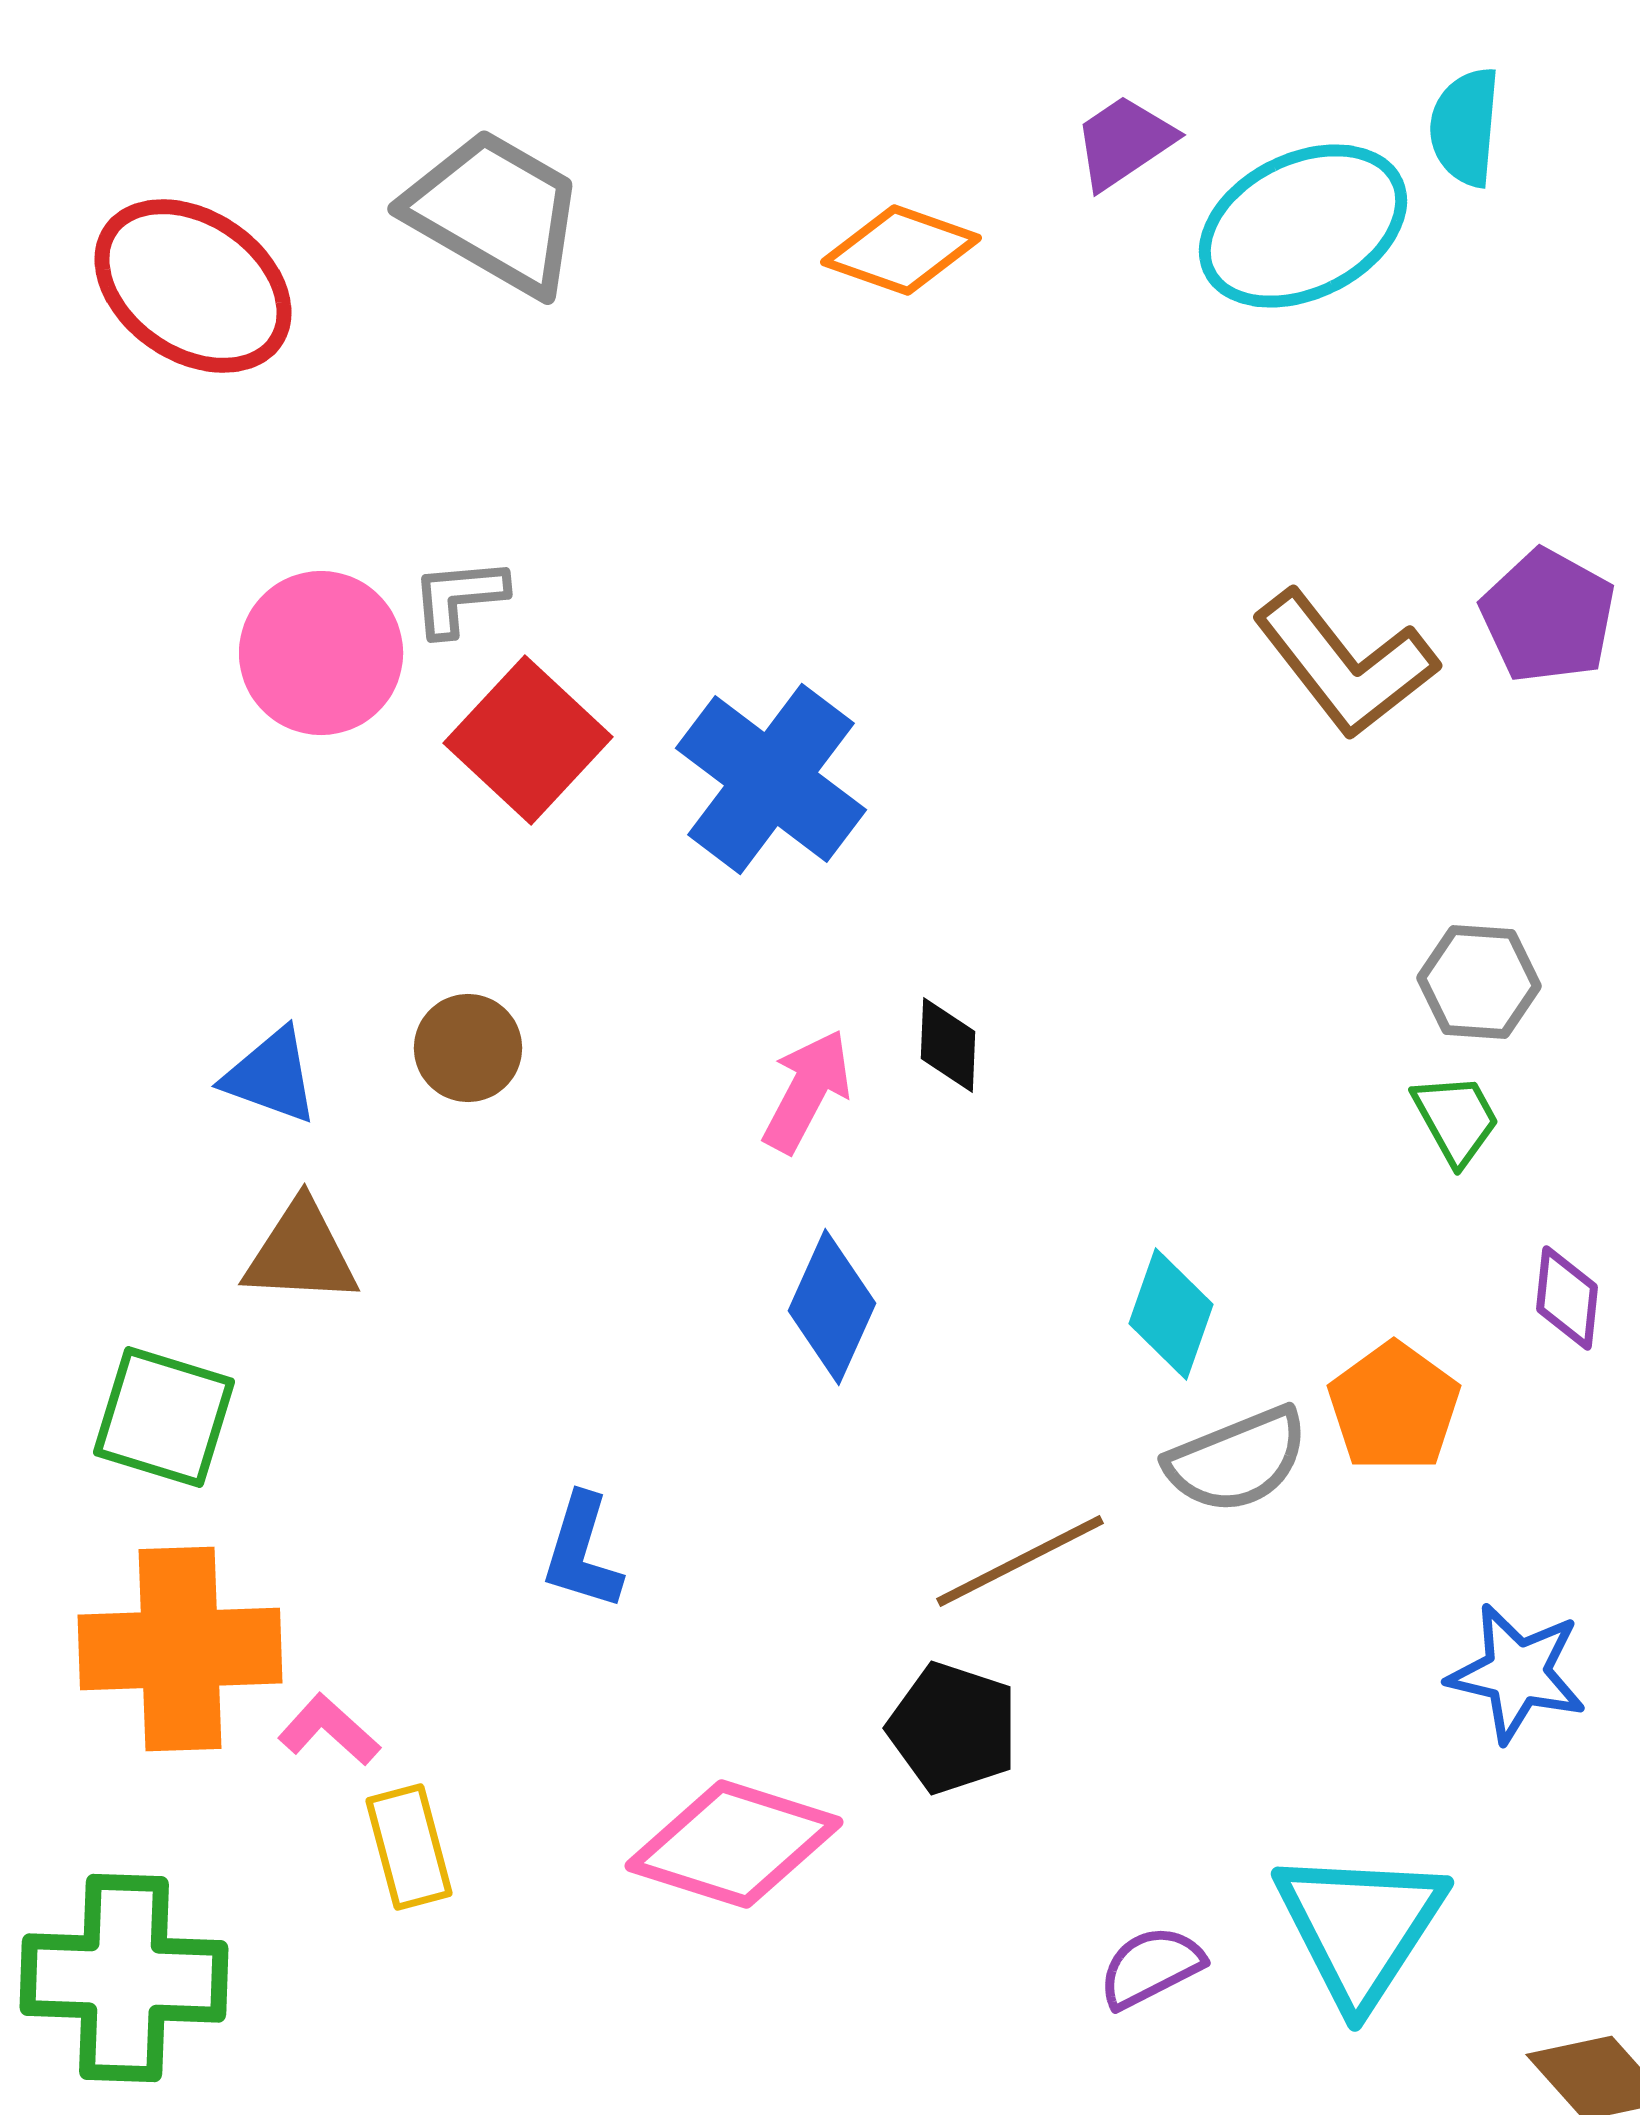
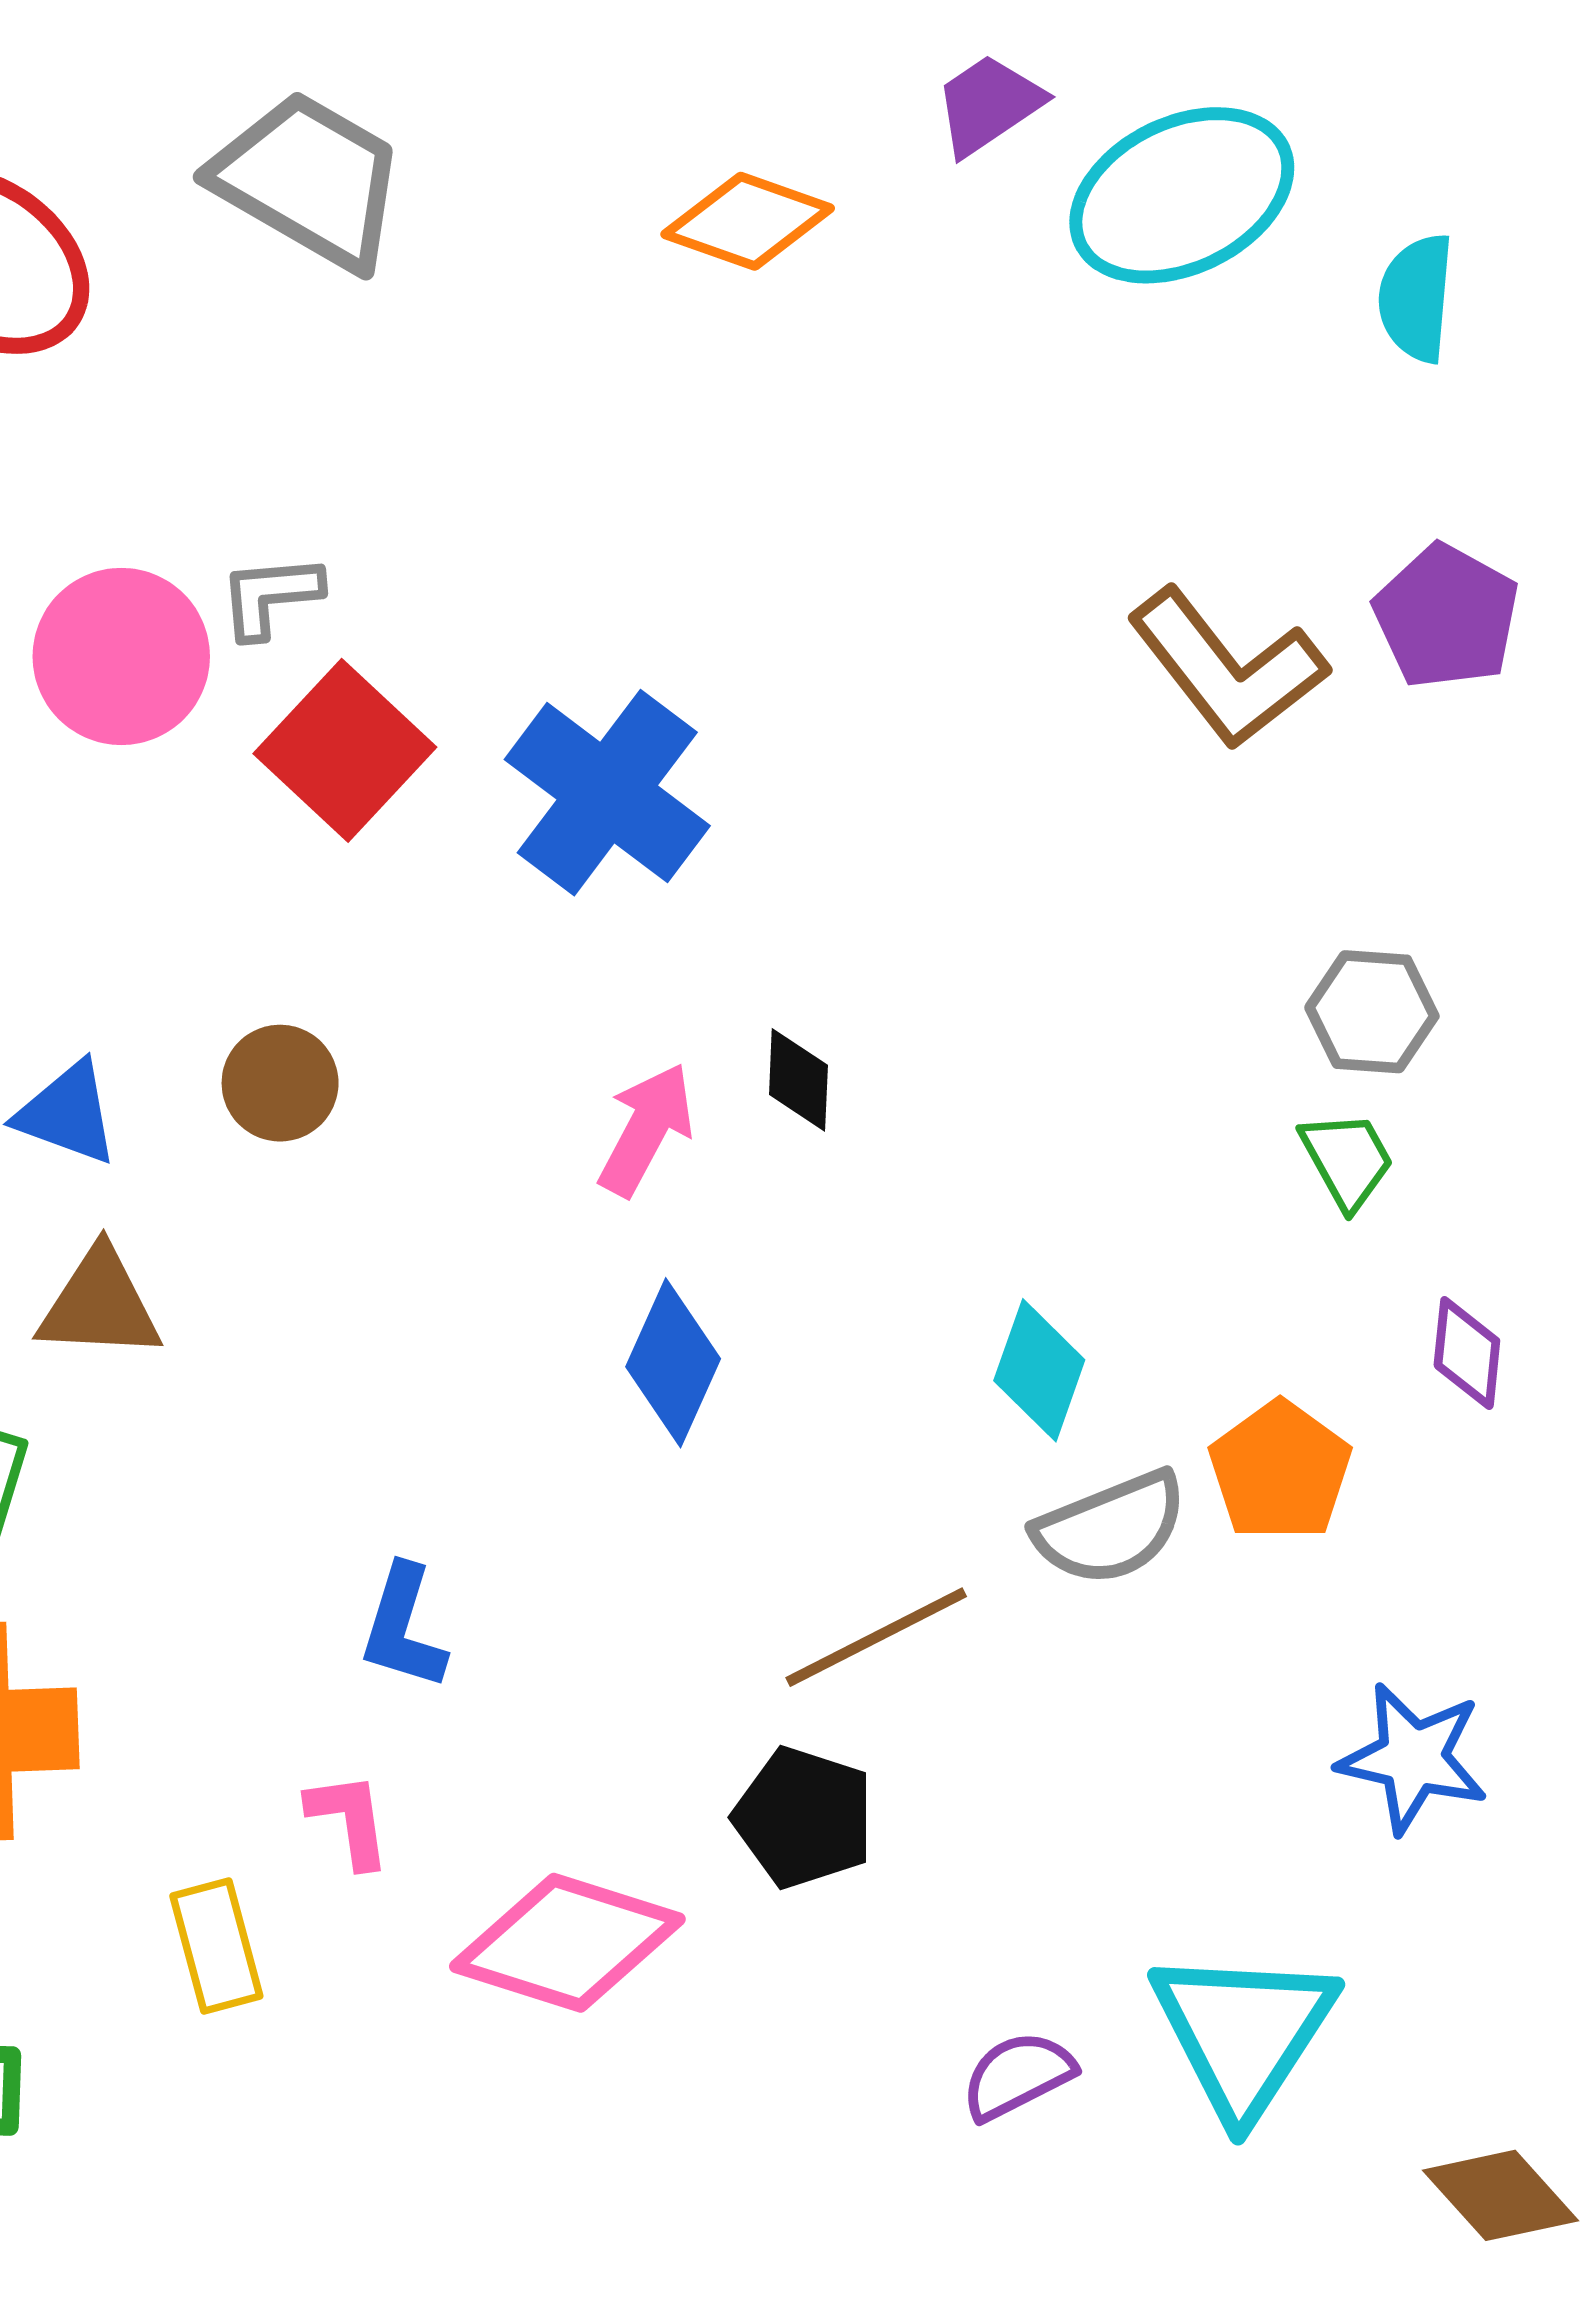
cyan semicircle: (1465, 127) -> (1416, 298), moved
pink L-shape: (329, 1730) -> (349, 1820), moved, turned 40

